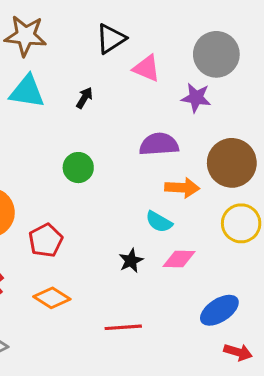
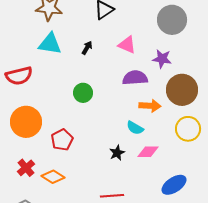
pink triangle: (146, 68) -> (127, 45), moved
purple star: (196, 98) -> (162, 59), moved
orange diamond: (52, 298) -> (53, 177), moved

